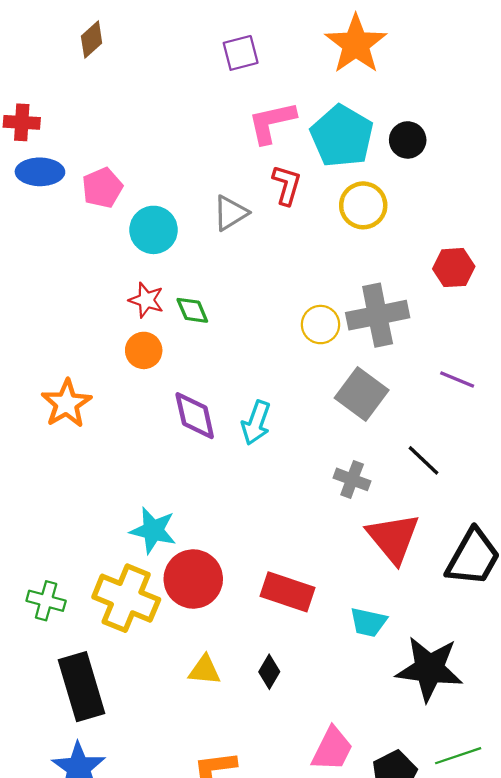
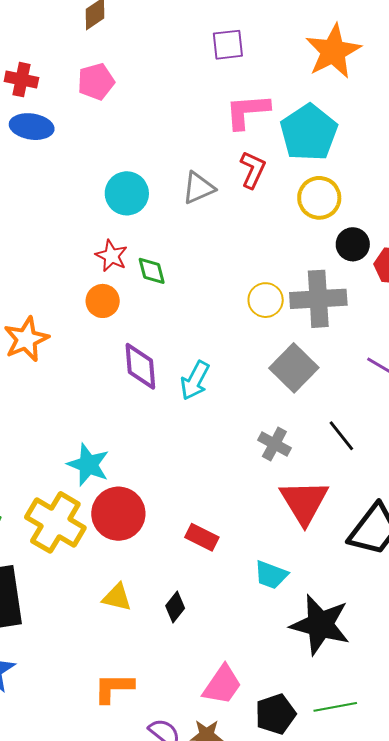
black circle: (408, 140) -> (353, 244), moved
pink pentagon: (102, 188) -> (96, 82), moved
red rectangle: (287, 592) -> (202, 537), size x0.7

